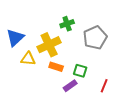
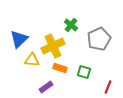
green cross: (67, 24) -> (71, 25), turned -32
purple rectangle: (70, 86) -> (46, 87), moved

